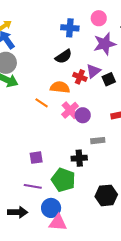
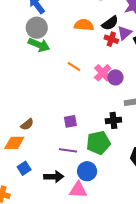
black semicircle: (63, 56) -> (110, 23), moved
orange semicircle: (60, 87) -> (84, 25), moved
green pentagon: (63, 180) -> (98, 143), turned -30
pink triangle: (58, 223) -> (78, 190), moved

